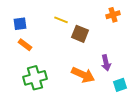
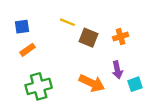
orange cross: (113, 15) -> (121, 37), moved
orange rectangle: (25, 45) -> (28, 50), turned -72
cyan square: (120, 85) -> (135, 84), moved

